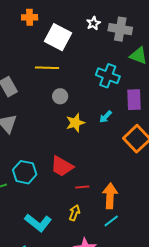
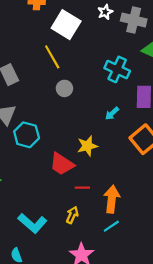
yellow line: (47, 68) -> (52, 57), turned 55
yellow star: (75, 123) -> (87, 146), moved
cyan hexagon: (25, 172) -> (27, 135), moved

